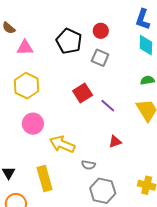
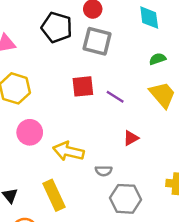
gray square: (100, 58) -> (97, 41), size x1.4
red square: (83, 93) -> (83, 86), turned 36

